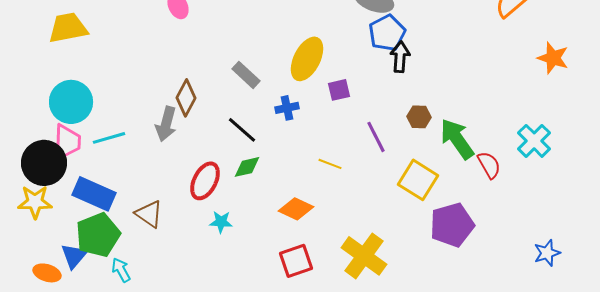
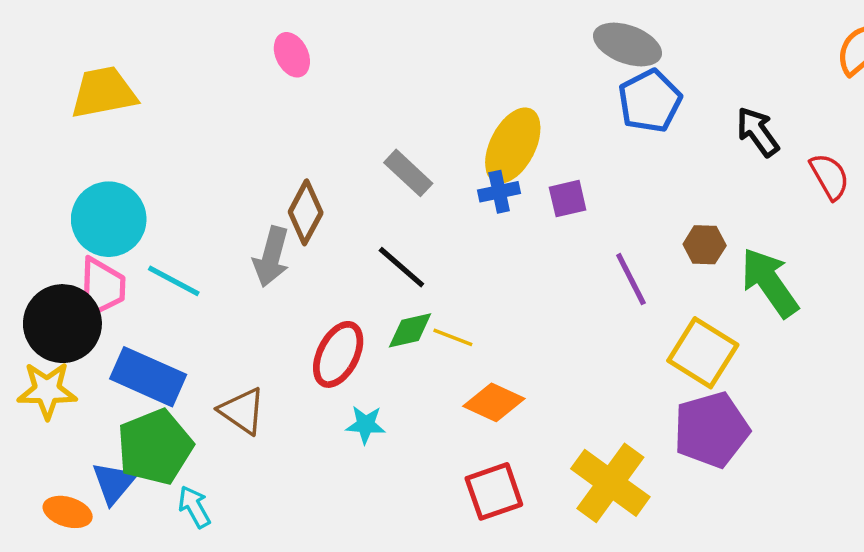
black arrow: (400, 57) -> (758, 132), moved, turned -40
blue cross: (287, 108) -> (499, 192), moved
cyan line: (109, 138) -> (174, 281), turned 44
yellow line: (330, 164) -> (453, 337), moved
red semicircle: (489, 165) -> (830, 176), moved
purple pentagon: (452, 225) -> (711, 430), moved

